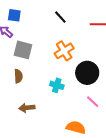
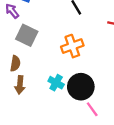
black circle: (87, 73) -> (81, 87), moved
brown arrow: (27, 108) -> (20, 85), moved, turned -91

